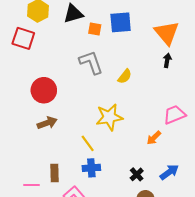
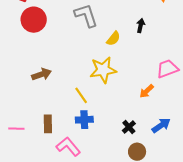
black arrow: (167, 60) -> (140, 26), moved
yellow semicircle: (125, 76) -> (113, 39), moved
red circle: (44, 90) -> (34, 20), moved
pink line: (32, 185) -> (16, 129), moved

